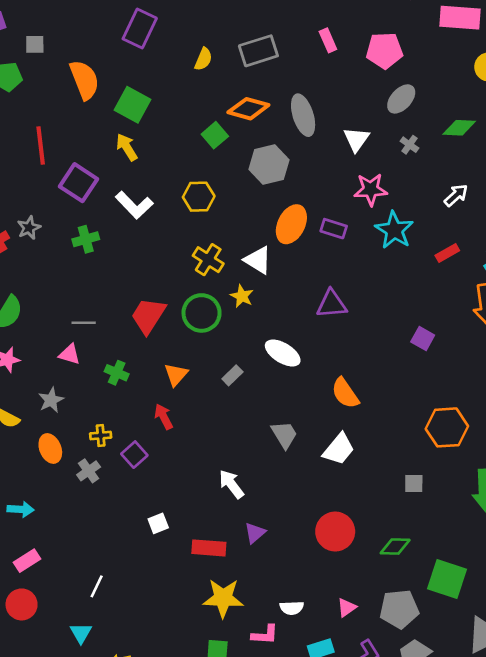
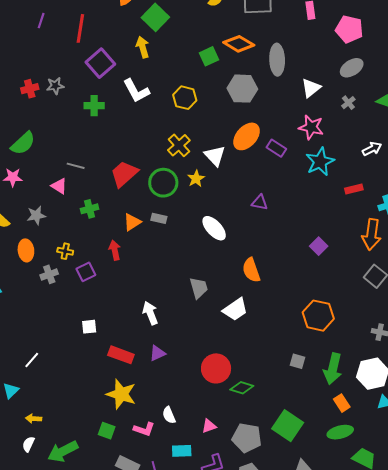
purple triangle: (332, 304) -> (260, 203), size x0.7
green cross: (117, 373) -> (90, 209), turned 36
gray rectangle: (232, 375) -> (159, 218), moved, turned 42
gray square: (414, 483) -> (297, 361), moved
green diamond: (395, 547) -> (242, 388), moved
white semicircle: (292, 608) -> (169, 415), turned 54

